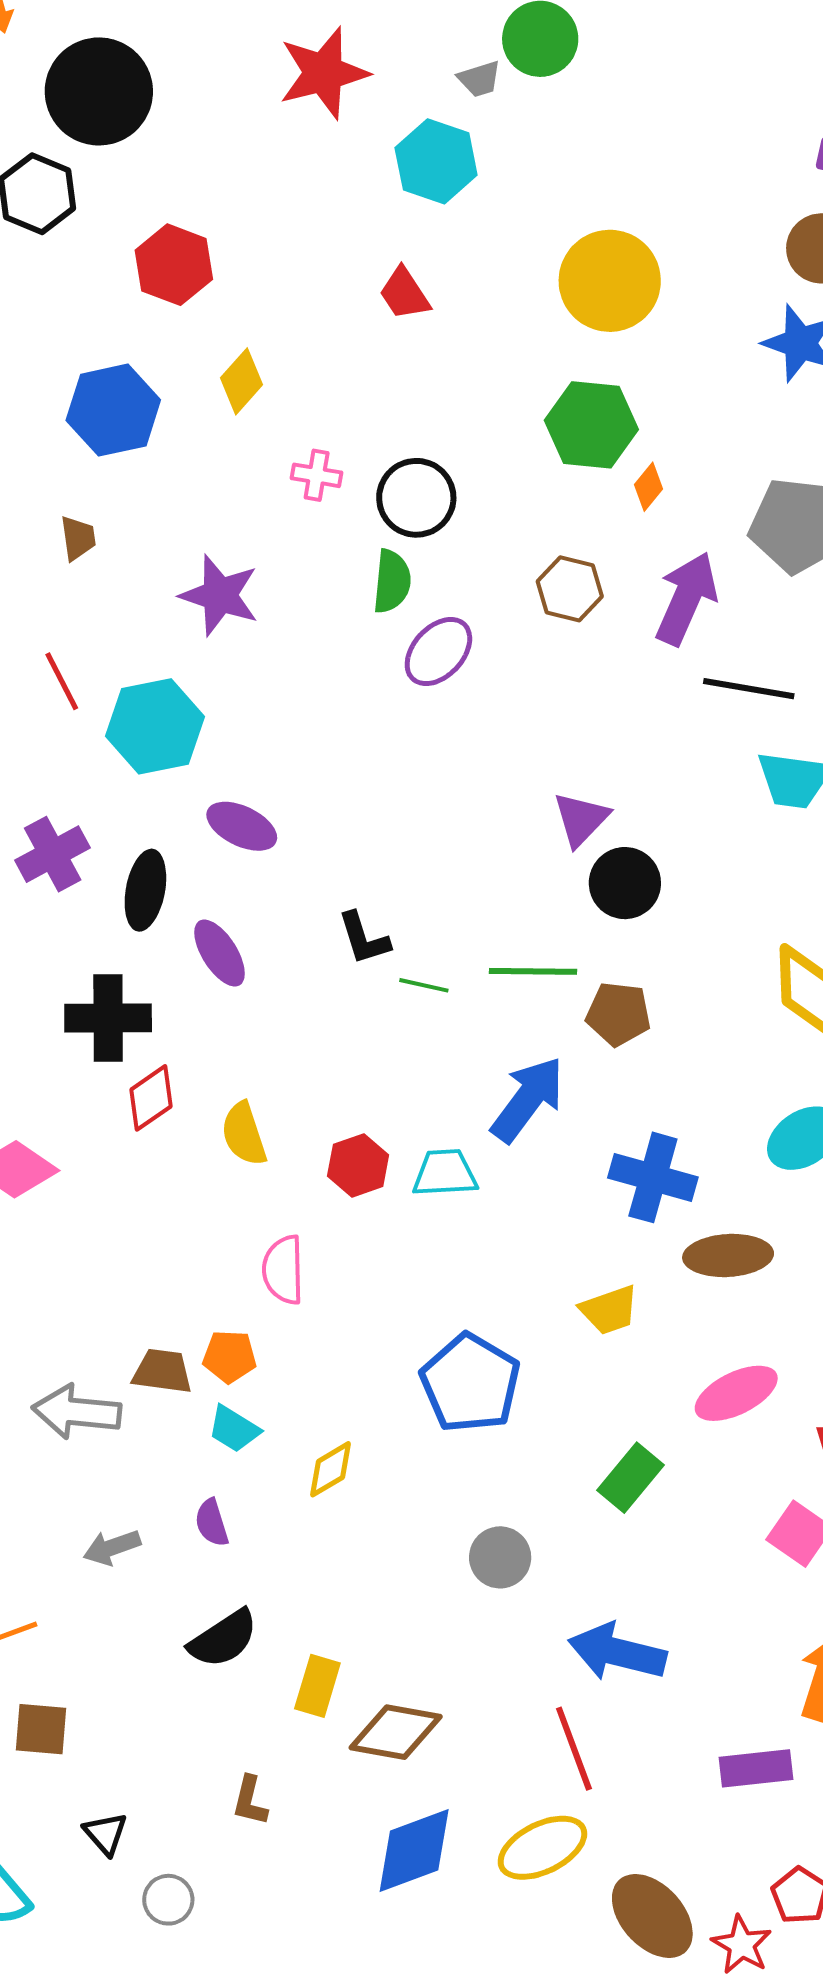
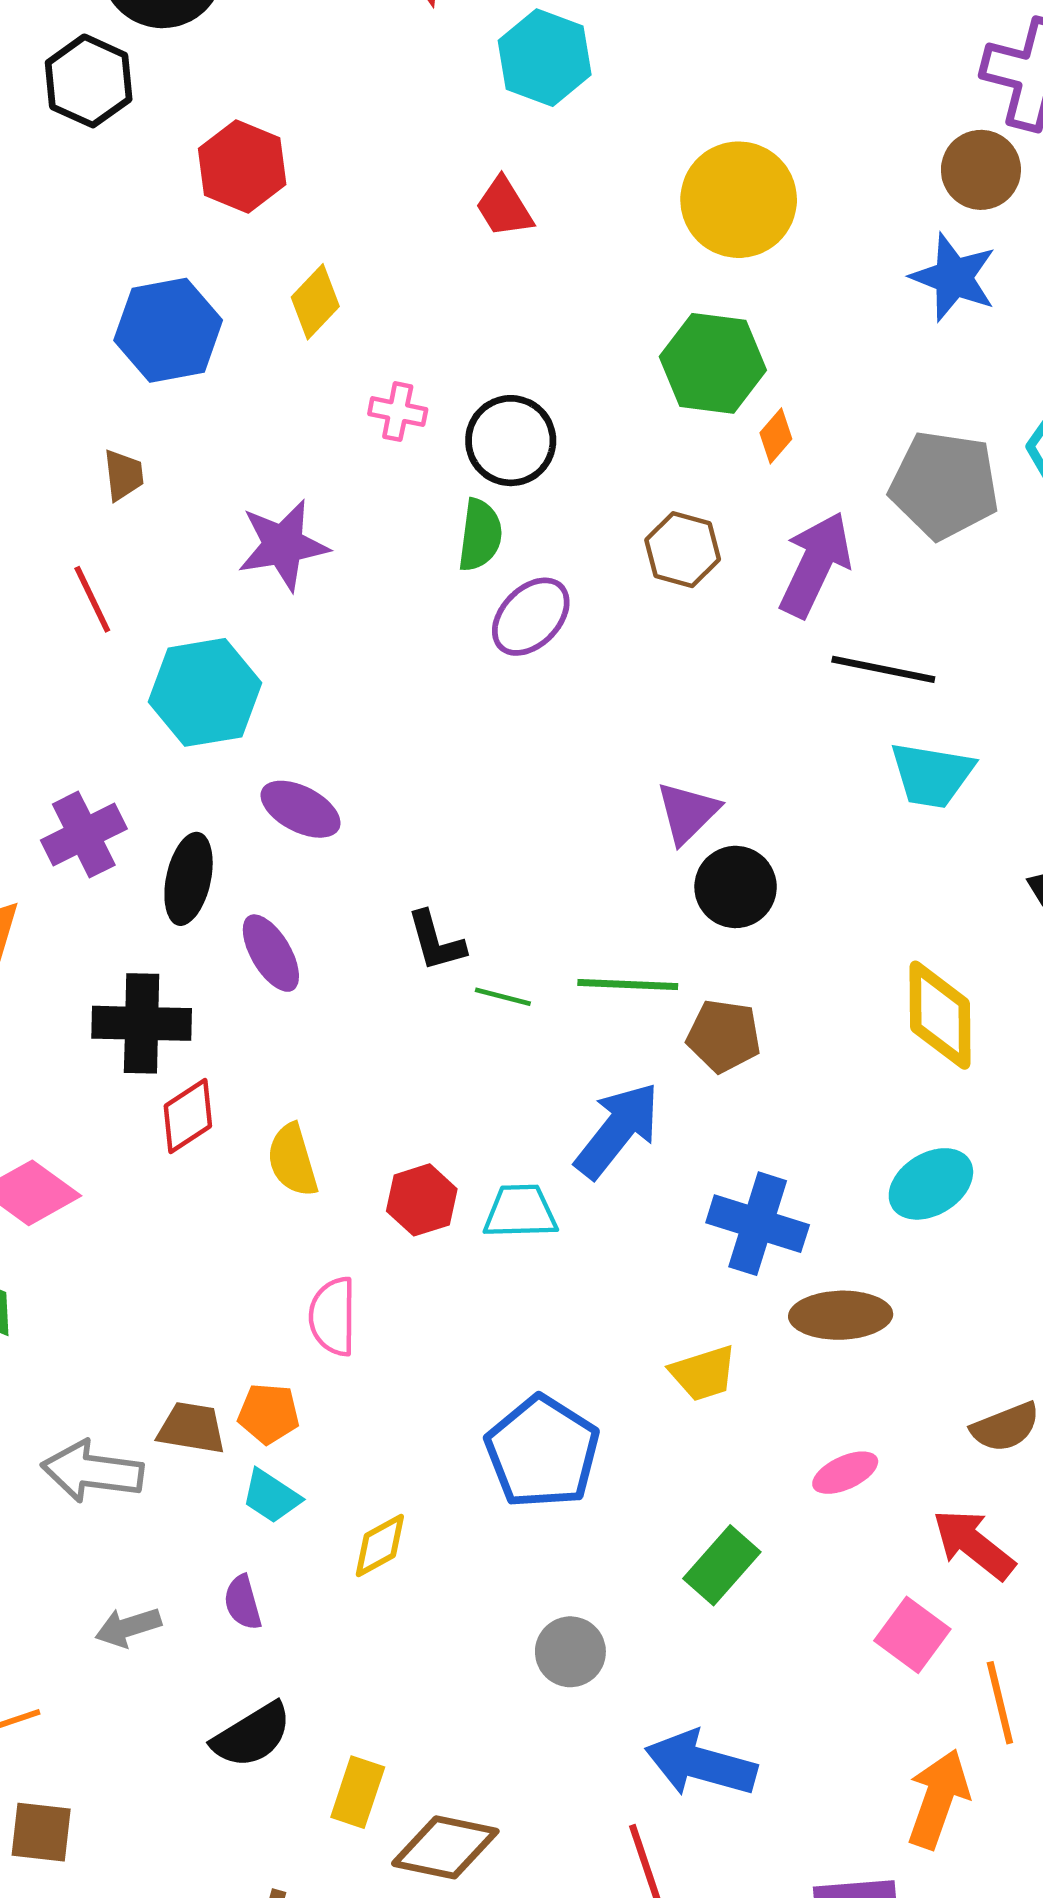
purple star: (220, 595) -> (283, 545), turned -30
red line: (62, 681) -> (92, 599), moved
pink ellipse: (736, 1393) -> (845, 1473), size x0.7

